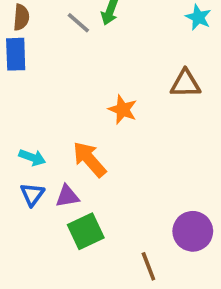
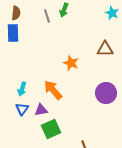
gray line: (78, 23) -> (47, 16), turned 32
cyan arrow: (32, 157) -> (22, 89), turned 88
purple circle: (193, 231) -> (106, 93), moved

